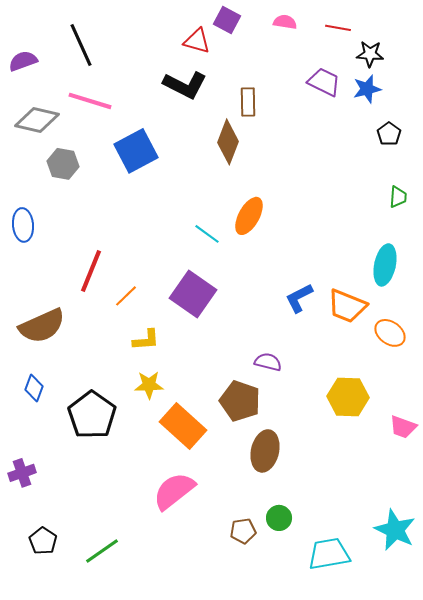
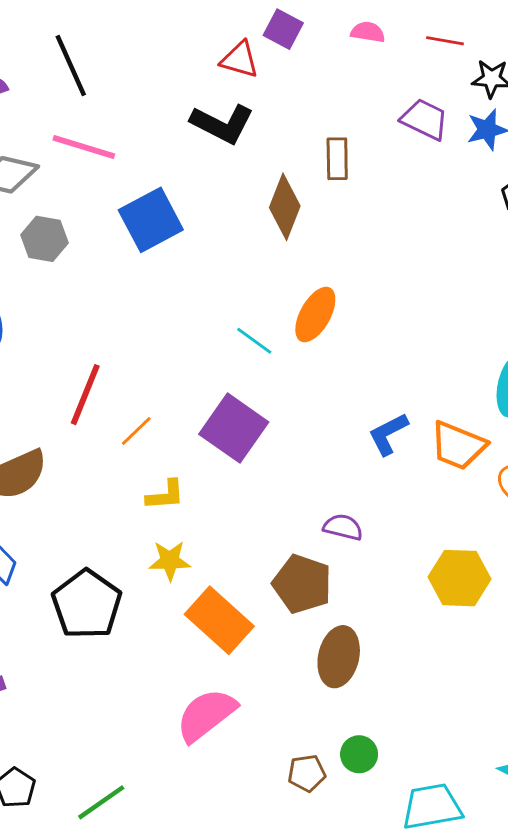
brown rectangle: (248, 102) -> (337, 159), moved

